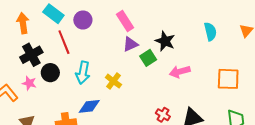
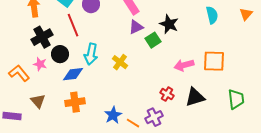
pink arrow: (180, 72) -> (184, 65), moved
orange square: (228, 79) -> (214, 61), moved
blue diamond: (89, 106) -> (73, 74), moved

